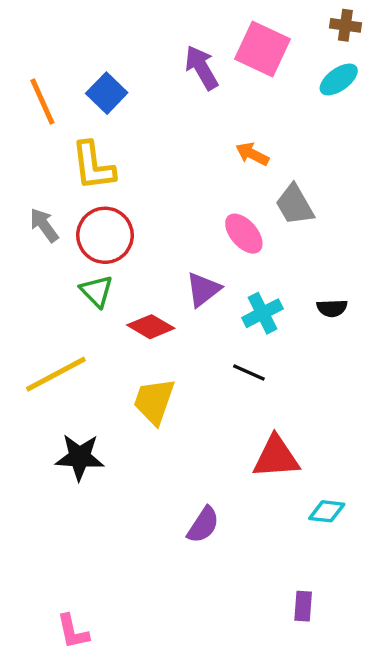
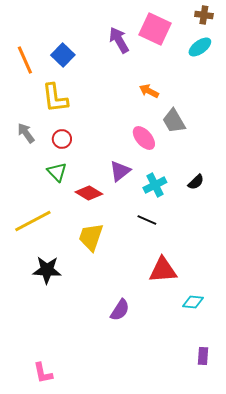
red circle: (105, 235) -> (62, 139), size x0.6
black semicircle: (332, 308) -> (196, 182), turned -42
purple rectangle: (303, 606) -> (203, 356), moved

